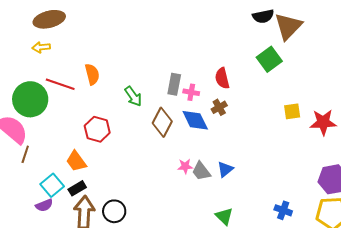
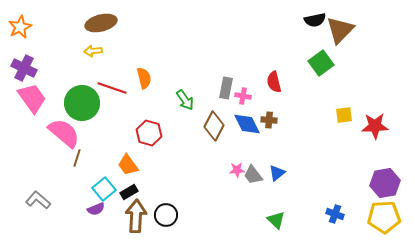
brown cross: (219, 107) -> (269, 120), moved, turned 35

